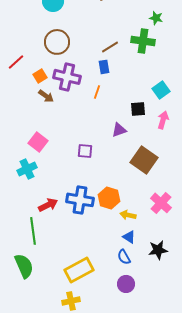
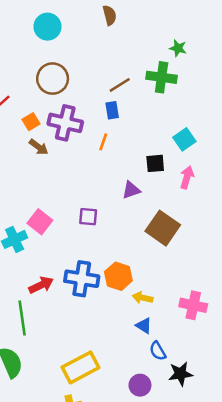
pink square: (38, 142) -> (40, 222), moved
pink cross: (161, 203) -> (193, 305), moved, turned -30
black star: (158, 250) -> (181, 374), moved
blue semicircle: (124, 257) -> (158, 351), moved

